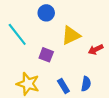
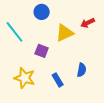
red arrow: (96, 49) -> (88, 23), moved
blue semicircle: (86, 84) -> (82, 70), moved

